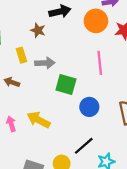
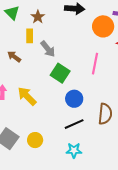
brown star: (38, 30) -> (38, 17), moved
gray arrow: (45, 63) -> (48, 49), turned 36
black line: (84, 146) -> (74, 124), moved

